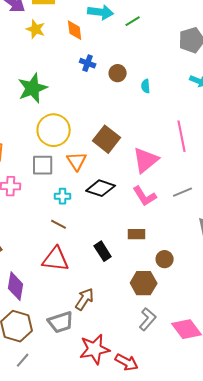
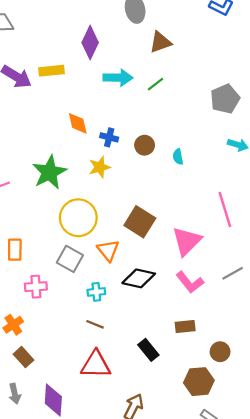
yellow star: (36, 29) -> (100, 167), moved, turned -30
orange diamond: (75, 30) -> (78, 123), moved
gray square: (43, 165) -> (70, 259), turned 35

